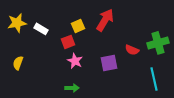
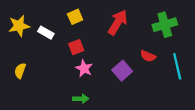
yellow square: (78, 26) -> (75, 17), moved
green cross: (158, 43) -> (165, 25), moved
purple square: (109, 63) -> (122, 71), turned -30
cyan line: (154, 79) -> (177, 66), moved

